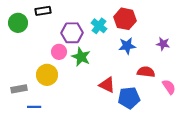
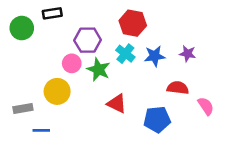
red hexagon: (125, 19) -> (133, 23), moved
cyan cross: (99, 26) -> (125, 54), moved
purple star: (163, 44) -> (188, 54), moved
red triangle: (107, 85) -> (117, 104), moved

